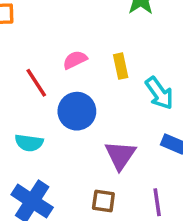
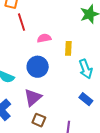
red line: (36, 83) -> (21, 22), moved
purple triangle: (120, 155) -> (33, 97), moved

